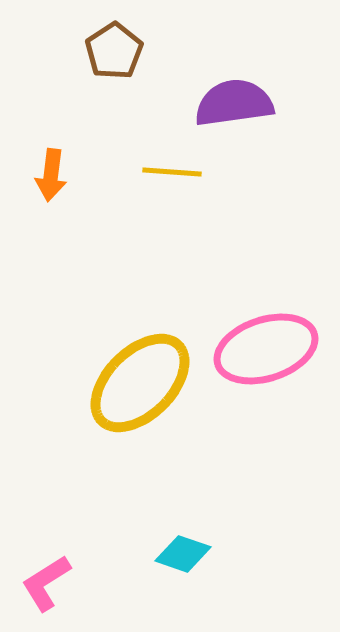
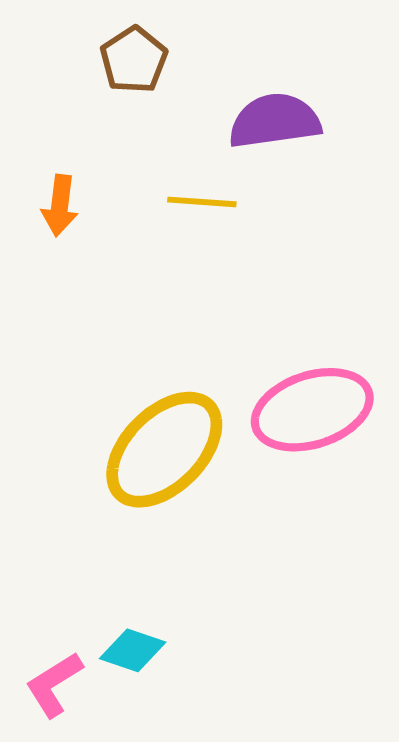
cyan diamond: (183, 554) -> (133, 650), moved

